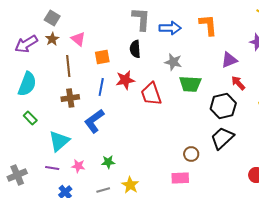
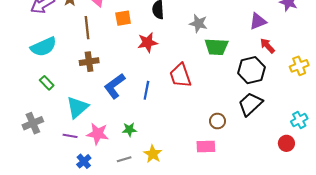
cyan semicircle: (27, 84) -> (43, 47), turned 45
blue line: (101, 87) -> (146, 90), moved
red trapezoid: (151, 94) -> (180, 75), moved
pink star: (78, 166) -> (98, 134), size x1.5
gray cross: (17, 175) -> (33, 123), moved

